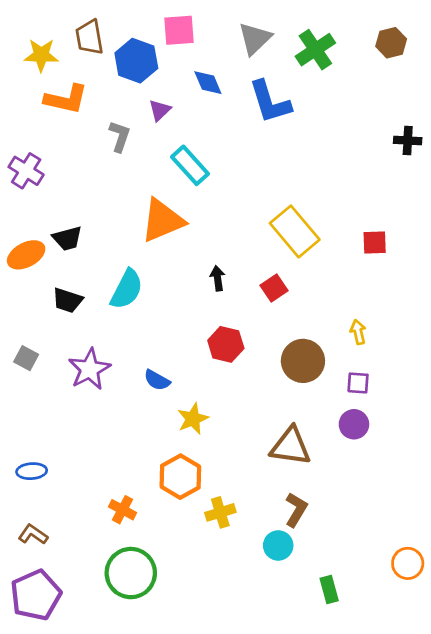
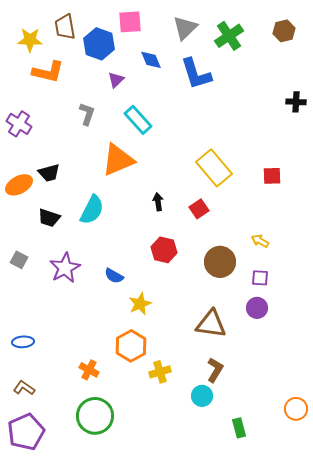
gray L-shape: (120, 136) -> (87, 114), moved
yellow arrow: (358, 332) -> (260, 241), turned -48

